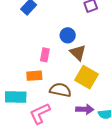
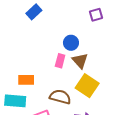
pink rectangle: (45, 55) -> (60, 61), moved
orange rectangle: (34, 76) -> (26, 80), moved

